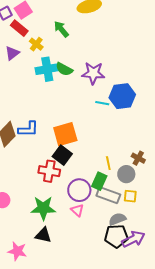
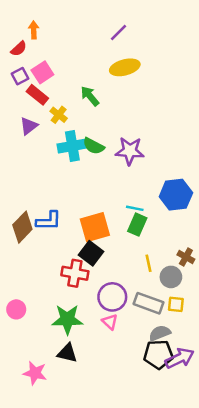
blue hexagon: (122, 96) -> (176, 195), moved
cyan line: (102, 103) -> (135, 208), moved
green rectangle: (99, 181) -> (137, 225), moved

